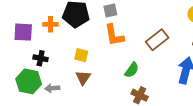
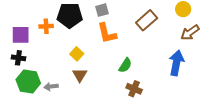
brown rectangle: (157, 40) -> (147, 20), moved
yellow square: (81, 55) -> (77, 54), turned 32
black cross: (41, 58) -> (18, 58), moved

